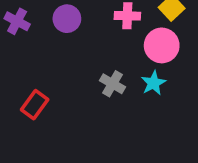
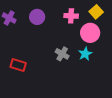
red rectangle: (35, 105) -> (18, 65), turned 70

